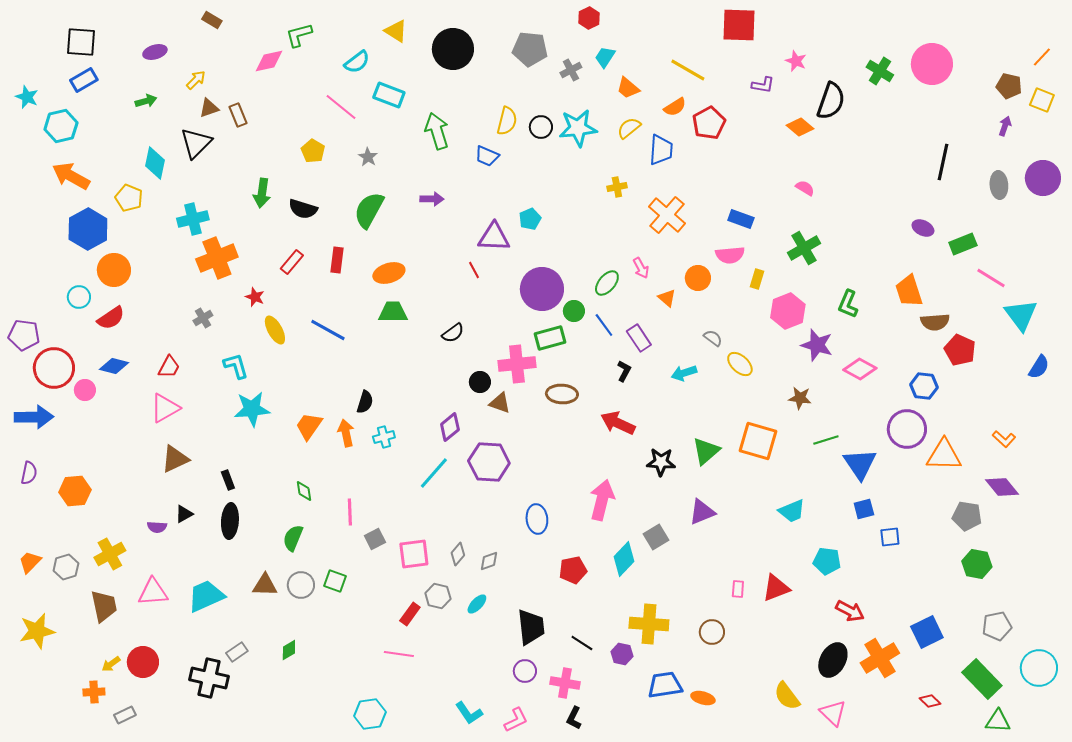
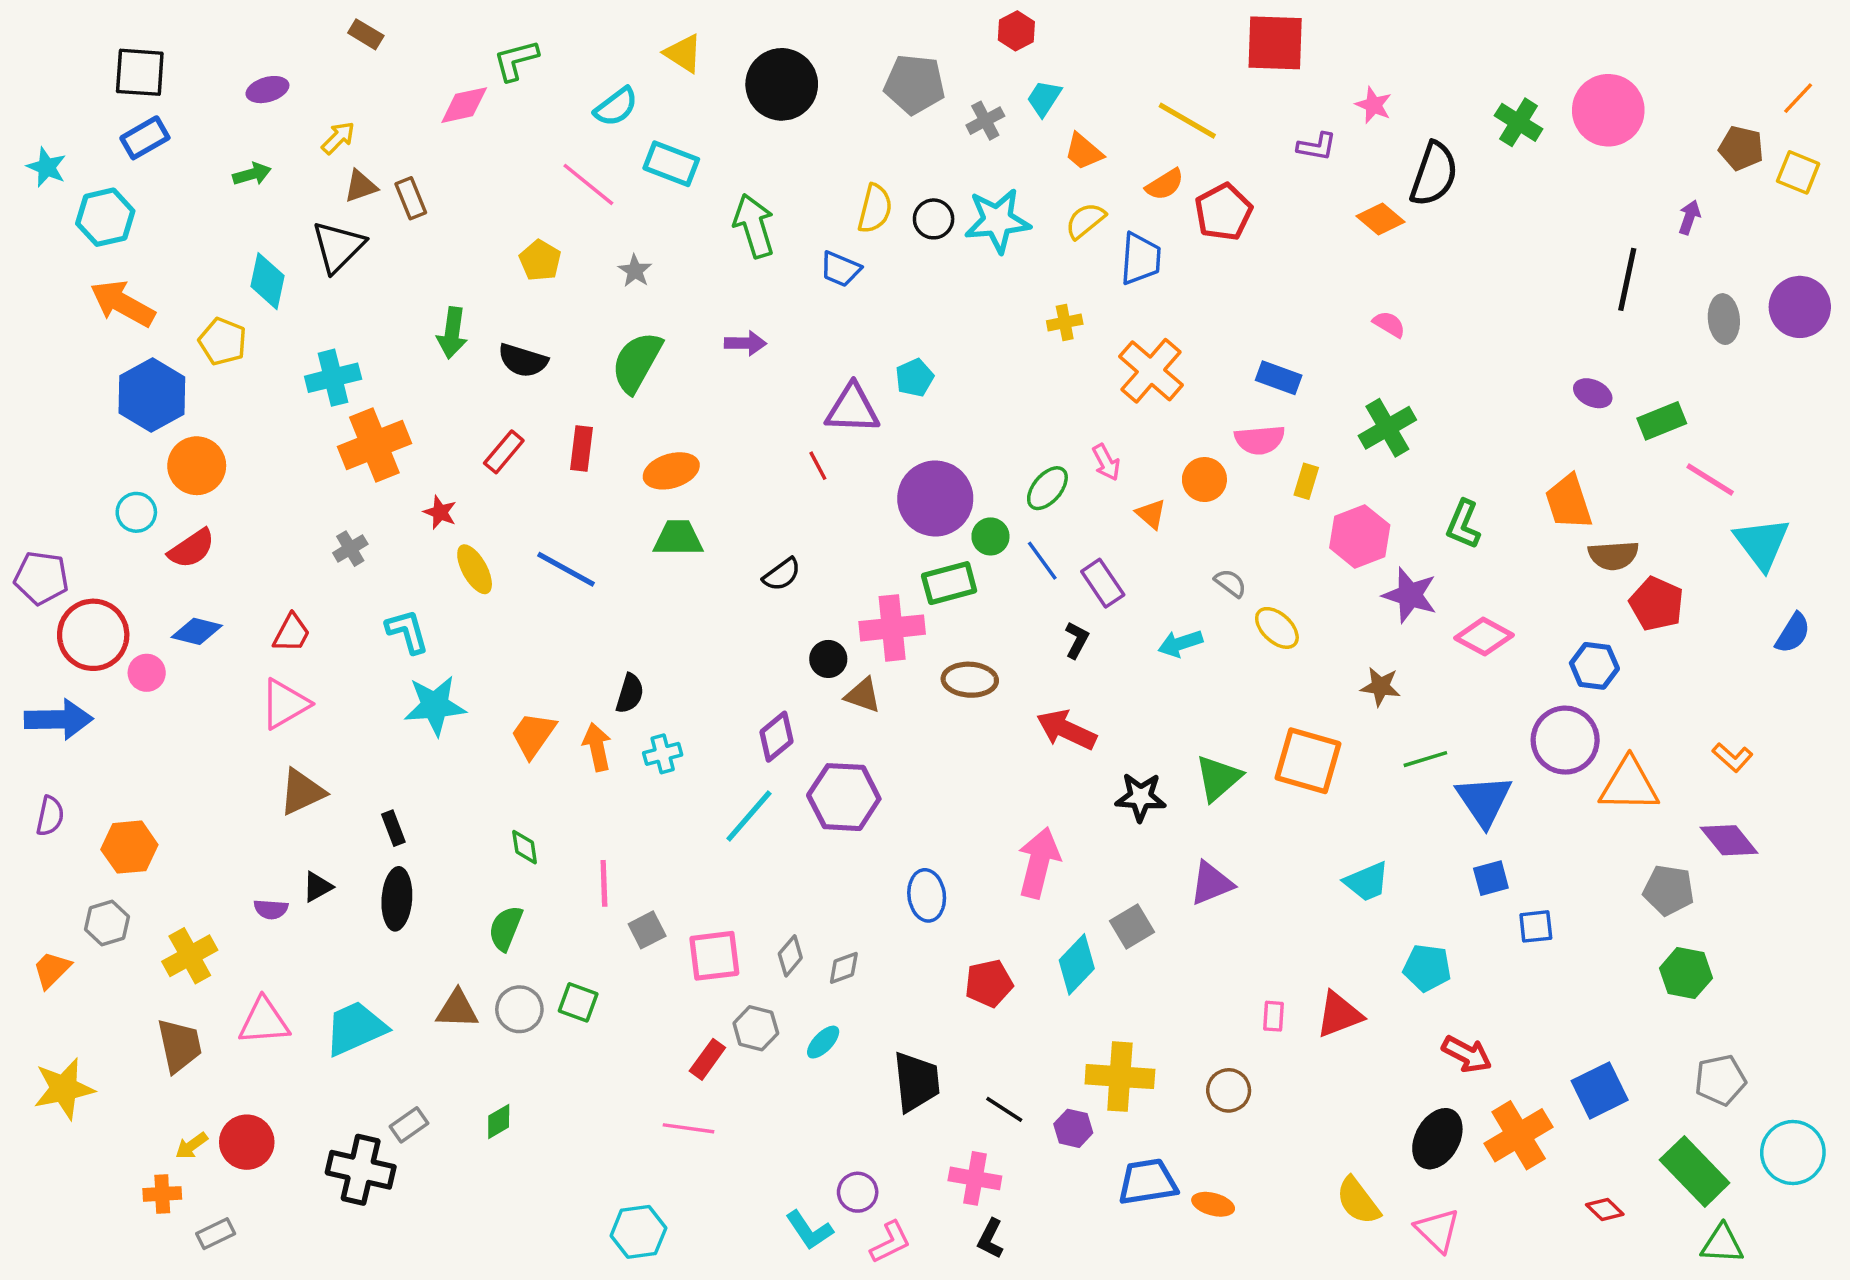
purple arrow: (1005, 126) -> (1689, 217), moved
gray hexagon: (66, 567) -> (107, 923), moved
purple circle: (525, 671) -> (858, 1192), moved

